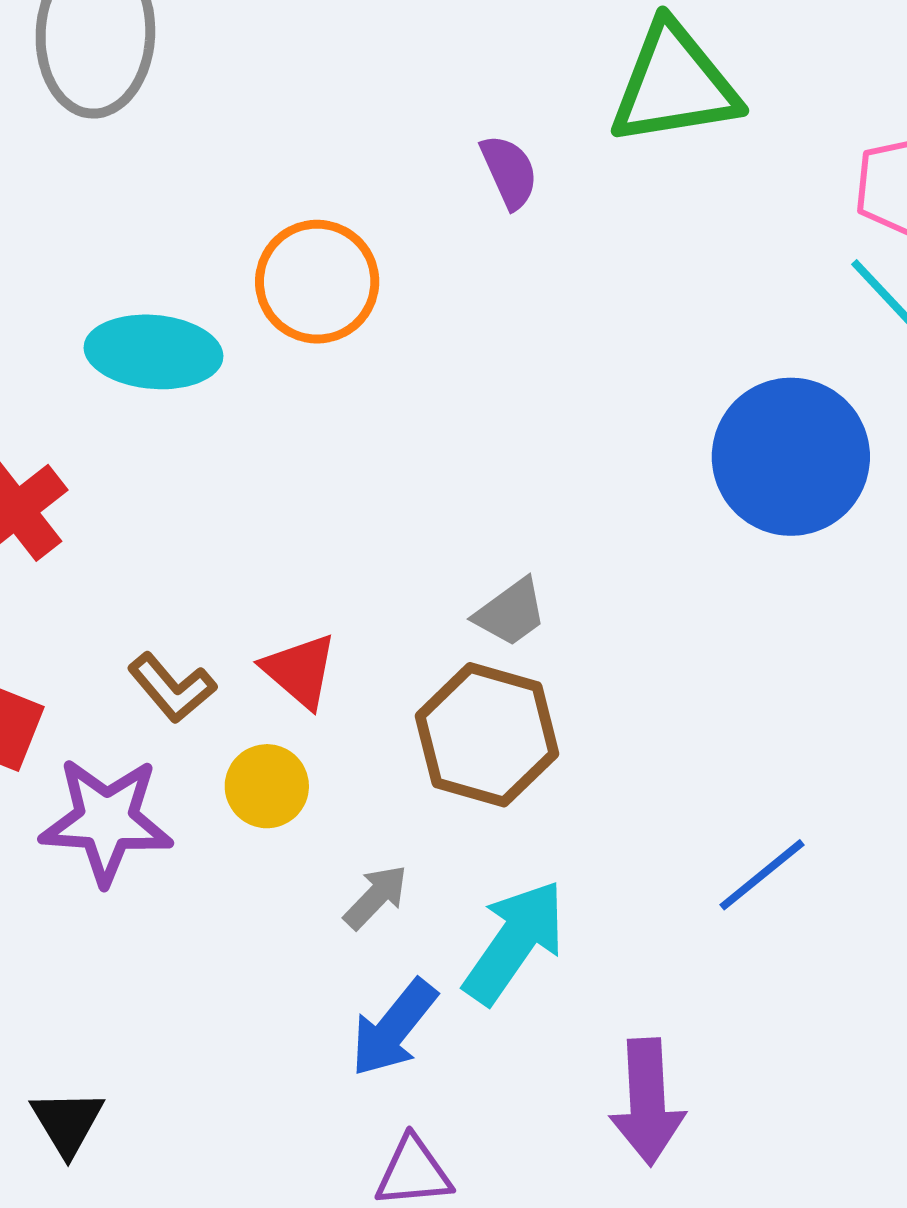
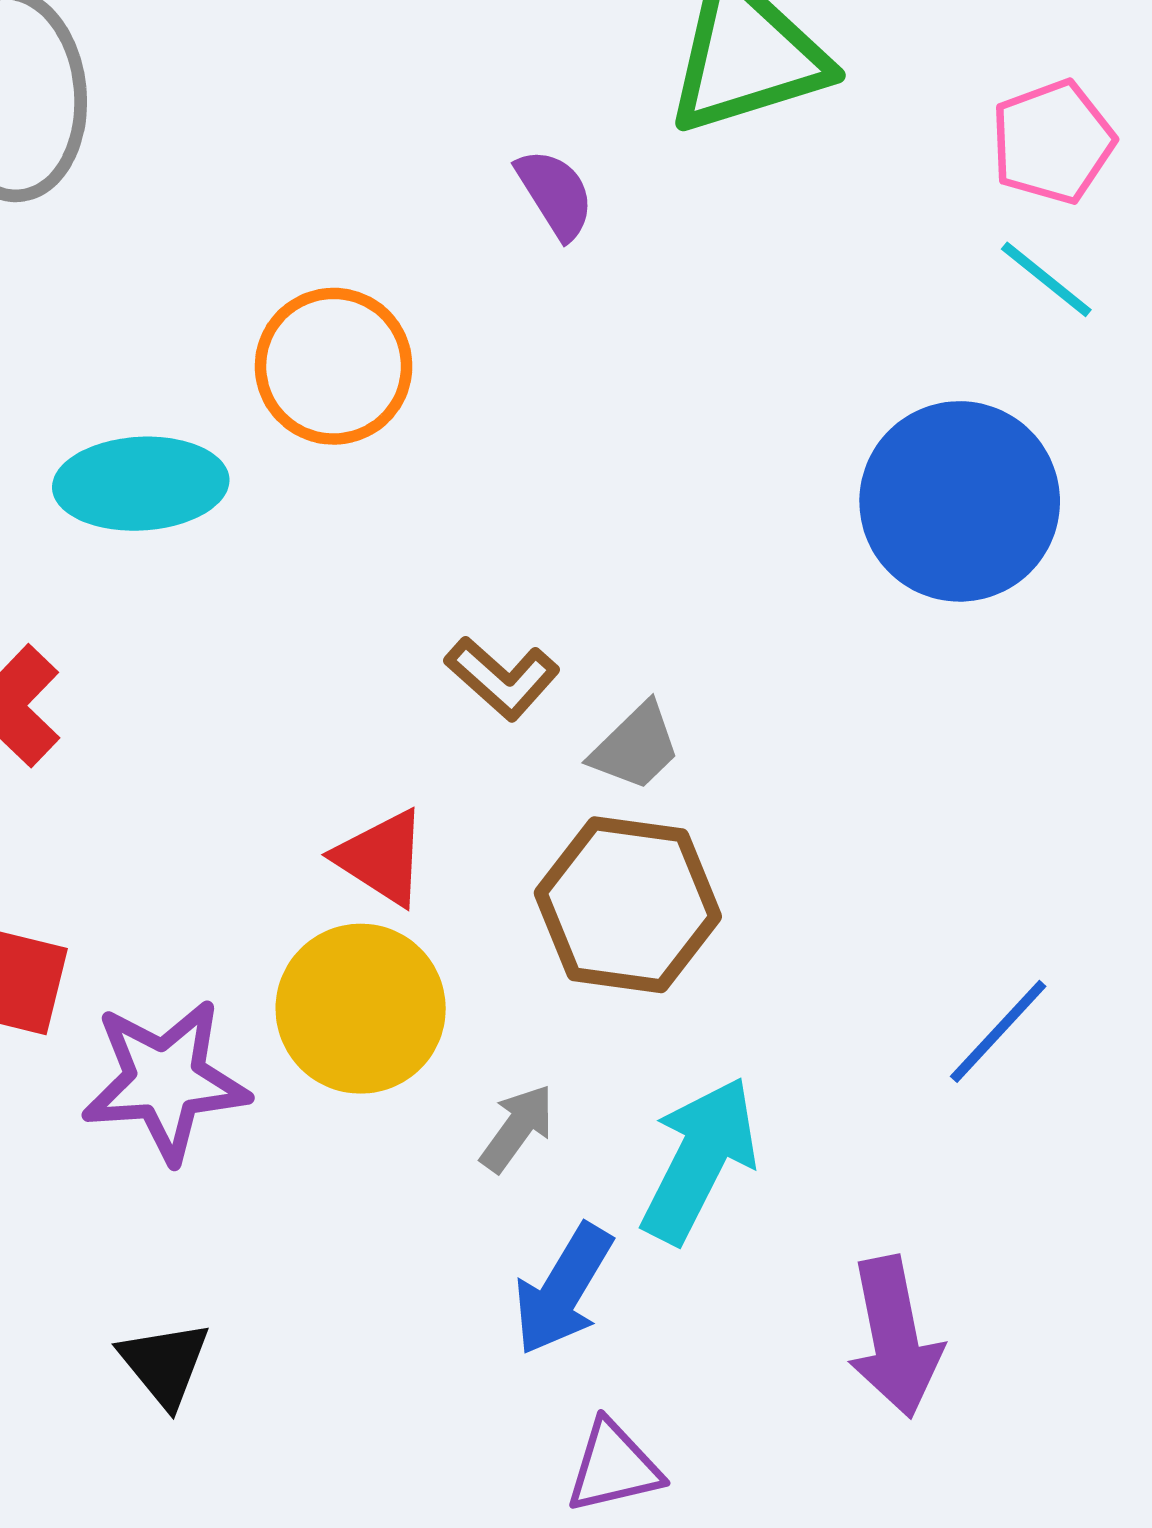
brown L-shape: (172, 688) -> (502, 678), moved
yellow circle: (267, 786) -> (361, 1009), size x1.6
black triangle: (67, 1122) -> (165, 1364), moved

